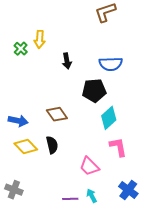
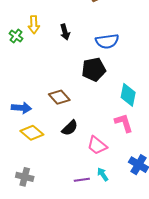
black arrow: (67, 61) -> (65, 32), moved
cyan diamond: (109, 118) -> (128, 95), moved, turned -30
black semicircle: (52, 145) -> (70, 128), moved, turned 66

